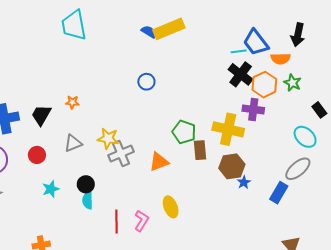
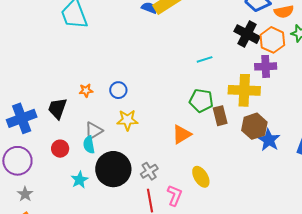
cyan line: (239, 51) -> (205, 59), moved
blue circle: (146, 82) -> (118, 90), moved
gray cross: (121, 154) -> (149, 171), moved, size x0.7
blue star: (244, 182) -> (269, 140), size x1.6
black circle: (86, 184) -> (113, 169), size x2.0
cyan semicircle: (88, 200) -> (89, 145), moved

